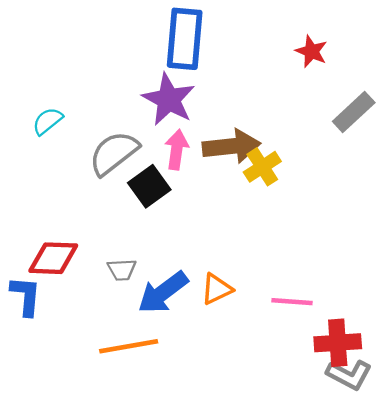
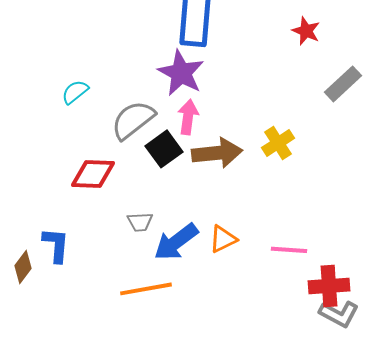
brown arrow: (231, 146) -> (217, 153), moved
yellow cross: (262, 167) -> (278, 143), moved
red diamond: (53, 258) -> (93, 174), moved

